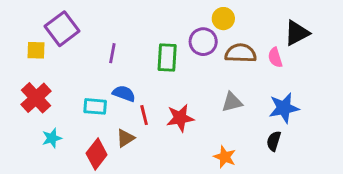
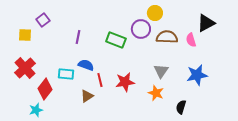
purple square: (62, 29) -> (43, 20), size x0.6
green rectangle: (167, 57) -> (116, 40), turned -72
gray triangle: (232, 102) -> (161, 71), turned -42
cyan star: (52, 138) -> (36, 110), moved
black semicircle: (274, 141) -> (181, 107), moved
red diamond: (97, 154) -> (45, 89), moved
orange star: (225, 157) -> (156, 93), moved

